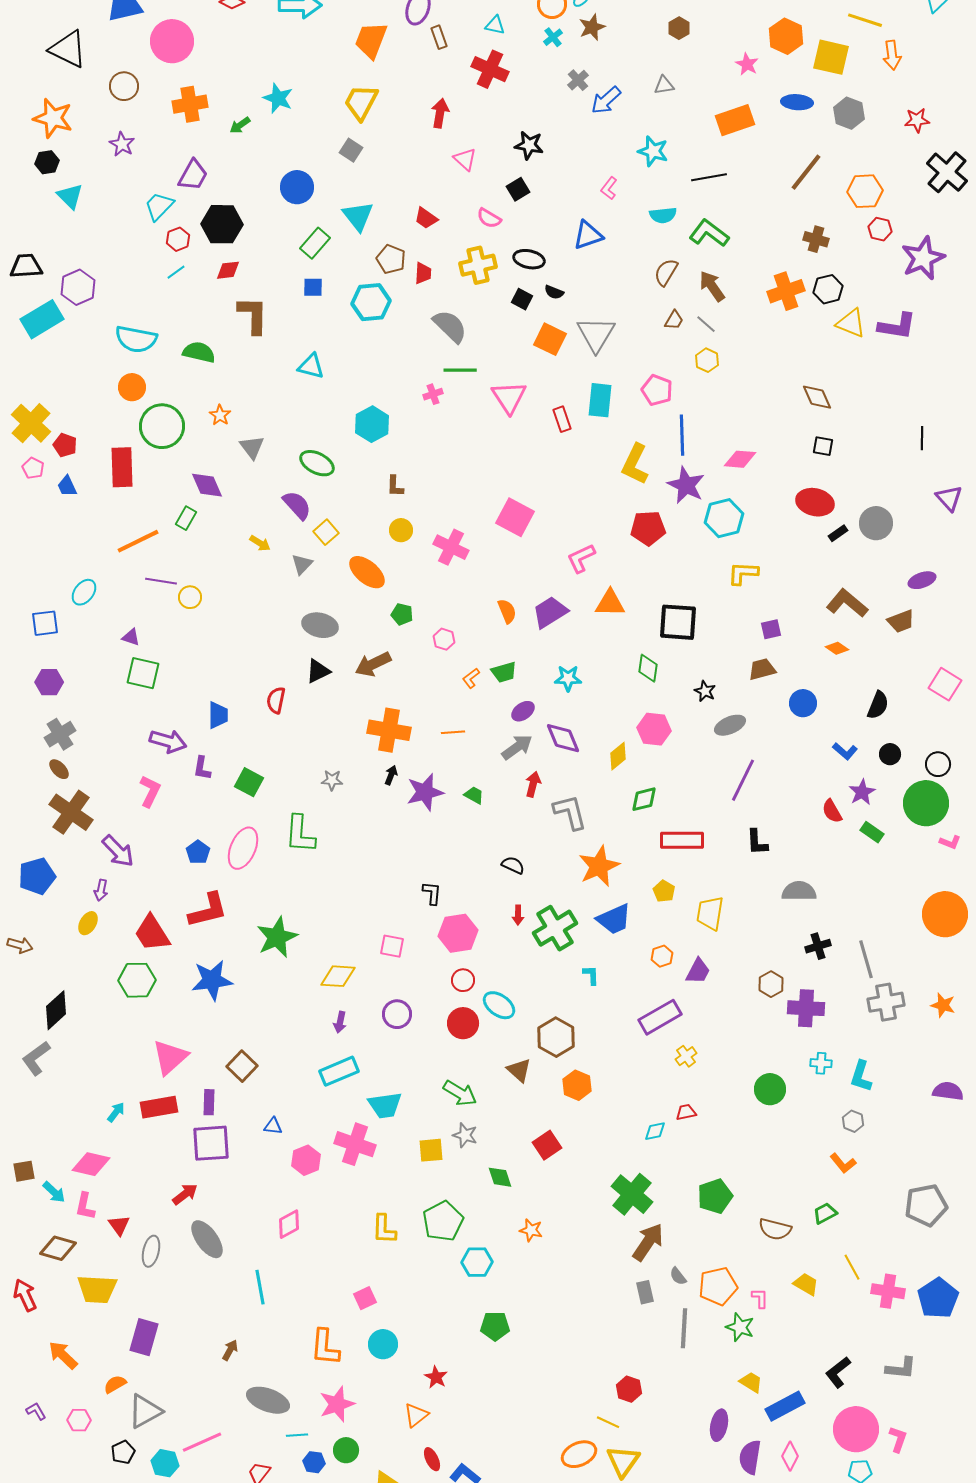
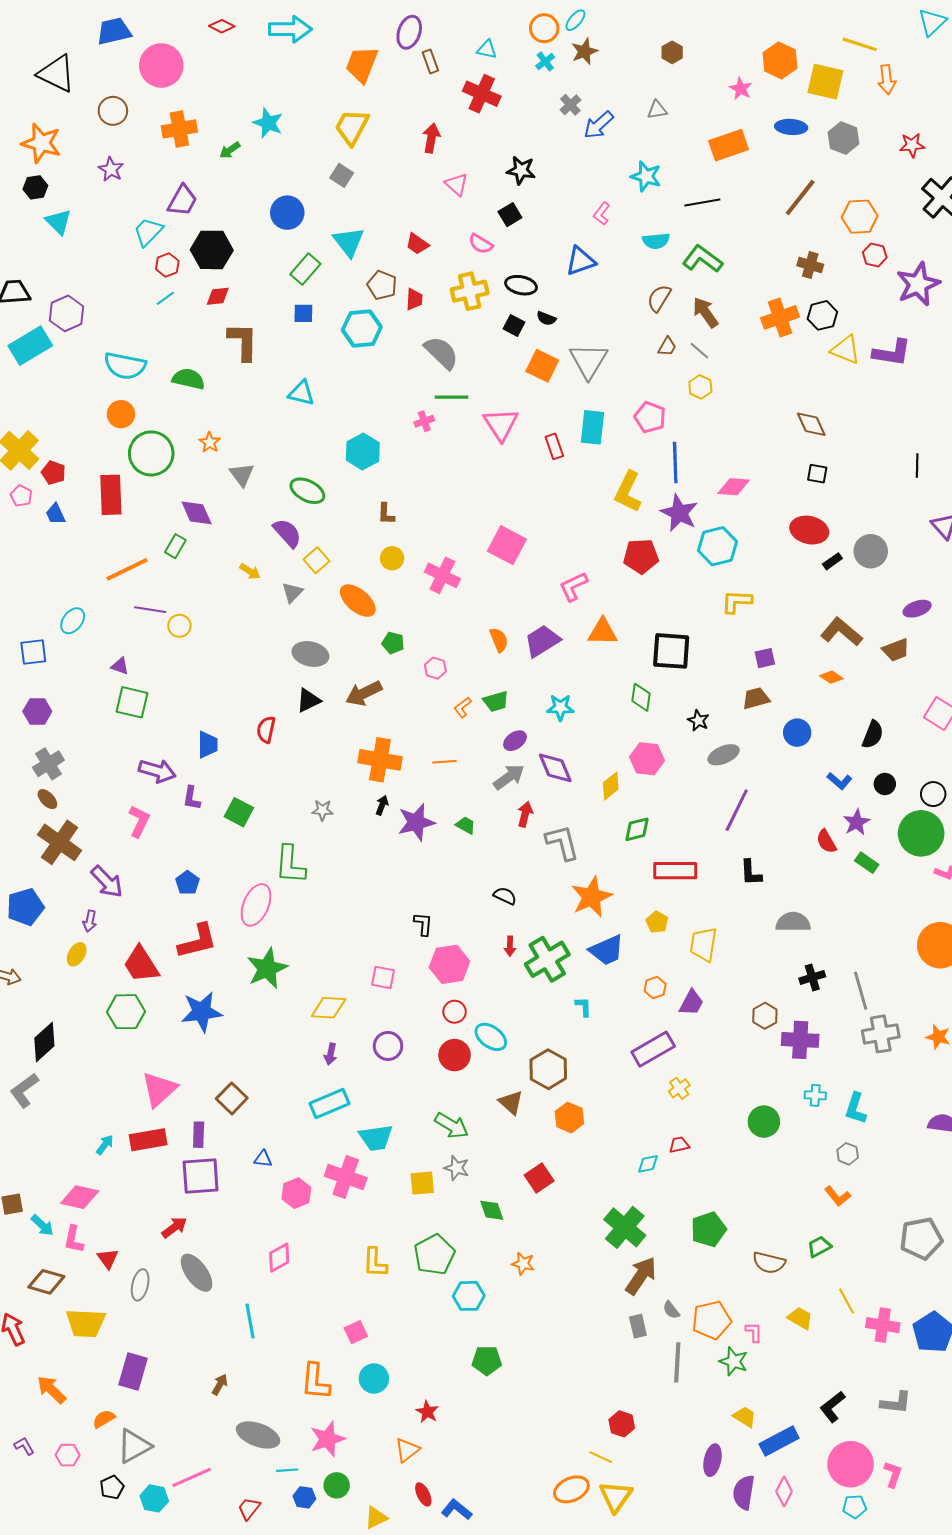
pink ellipse: (243, 848) -> (256, 905), moved

